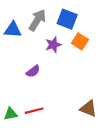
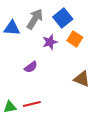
blue square: (67, 19) -> (63, 18), turned 30
brown triangle: (88, 109) -> (82, 79), moved

